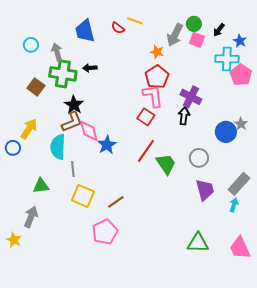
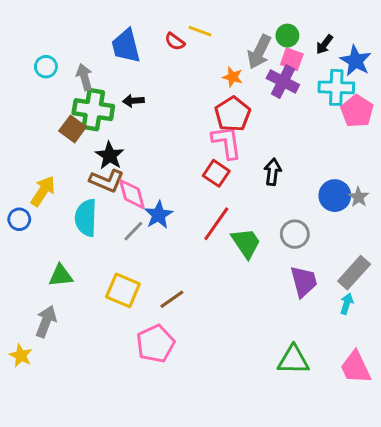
blue star: (240, 41) -> (356, 61), size x1.5
brown square: (36, 87) -> (73, 129), moved
purple cross: (191, 97) -> (283, 81), moved
brown L-shape: (72, 122) -> (107, 181), turned 45
gray star: (241, 124) -> (359, 197), moved
gray line: (73, 169) -> (133, 231), moved, turned 49

